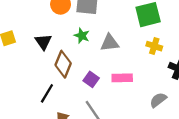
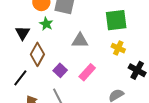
green star: (82, 36) -> (46, 24), moved
pink rectangle: (122, 78) -> (87, 72), turned -54

